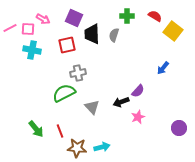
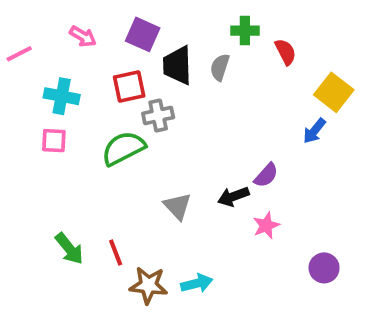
red semicircle: (155, 16) -> (285, 52), moved, turned 32
pink square: (28, 29) -> (54, 141), moved
yellow square: (173, 31) -> (334, 92), moved
gray cross: (78, 73) -> (158, 115), moved
green semicircle: (64, 93) -> (123, 148), moved
purple circle: (179, 128) -> (324, 268), moved

